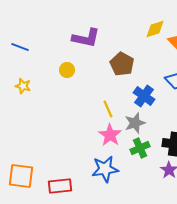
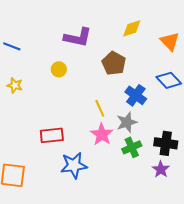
yellow diamond: (155, 29) -> (132, 28), moved
blue star: (105, 169) -> (74, 165), moved
red rectangle: (60, 186) -> (52, 135), moved

